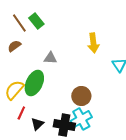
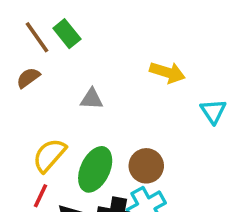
yellow arrow: (93, 43) -> (167, 72), turned -66
green ellipse: (34, 83) -> (95, 169), moved
yellow semicircle: (14, 90) -> (49, 155), moved

